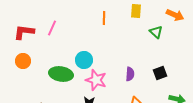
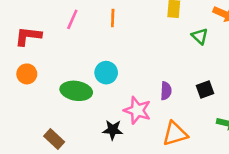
orange line: (104, 18) -> (113, 18), moved
pink line: (52, 28) -> (72, 19), moved
pink star: (96, 80) -> (137, 110), moved

